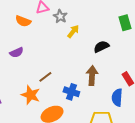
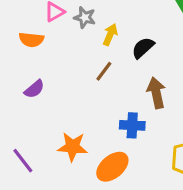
black semicircle: (101, 47) -> (143, 48), moved
brown line: (45, 77) -> (104, 71), moved

